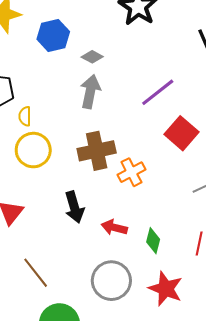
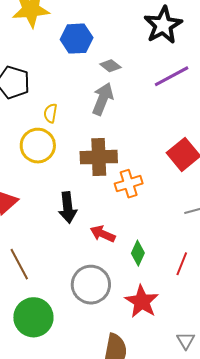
purple line: (158, 92) -> (172, 76), moved
yellow semicircle: (25, 116) -> (50, 113), moved

